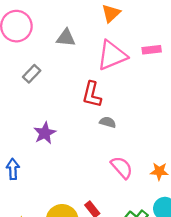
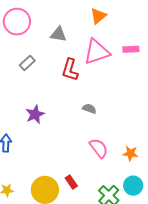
red L-shape: (92, 95) -> (70, 70), moved

